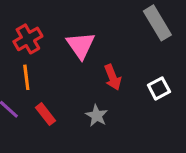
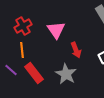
red rectangle: (46, 114) -> (34, 73), size x1.5
gray star: (97, 116) -> (66, 74), size x1.5

